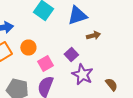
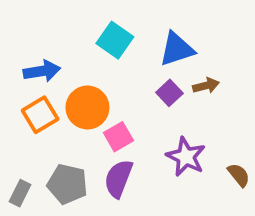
orange circle: (28, 48) -> (87, 108), size x1.5
purple square: (71, 54) -> (169, 93), moved

